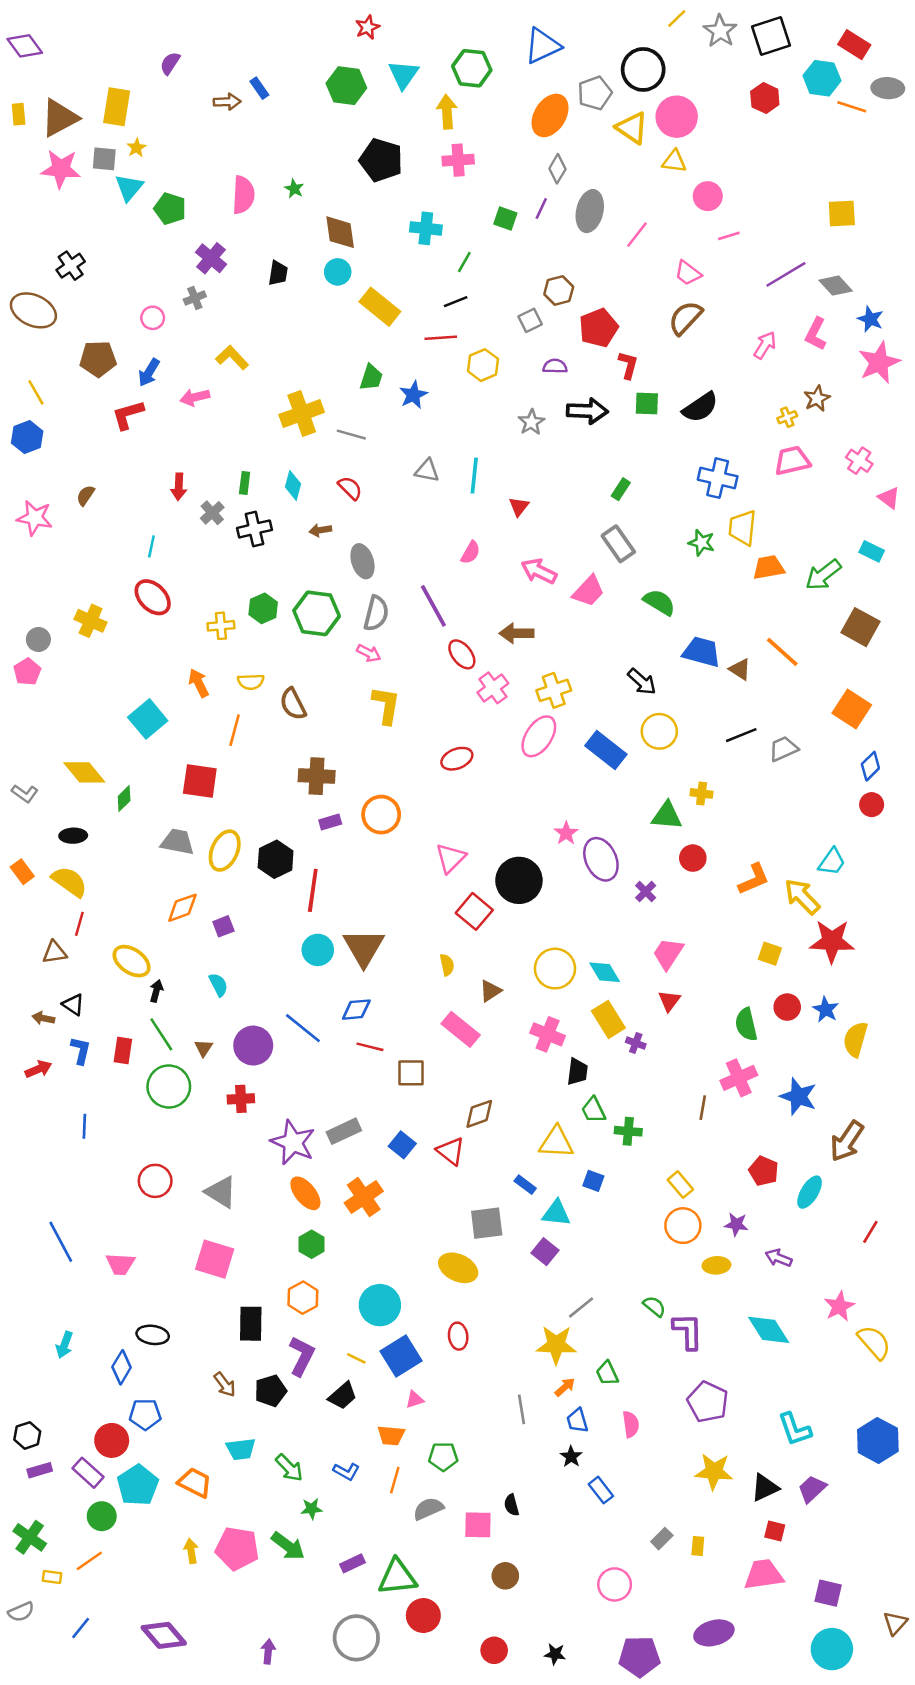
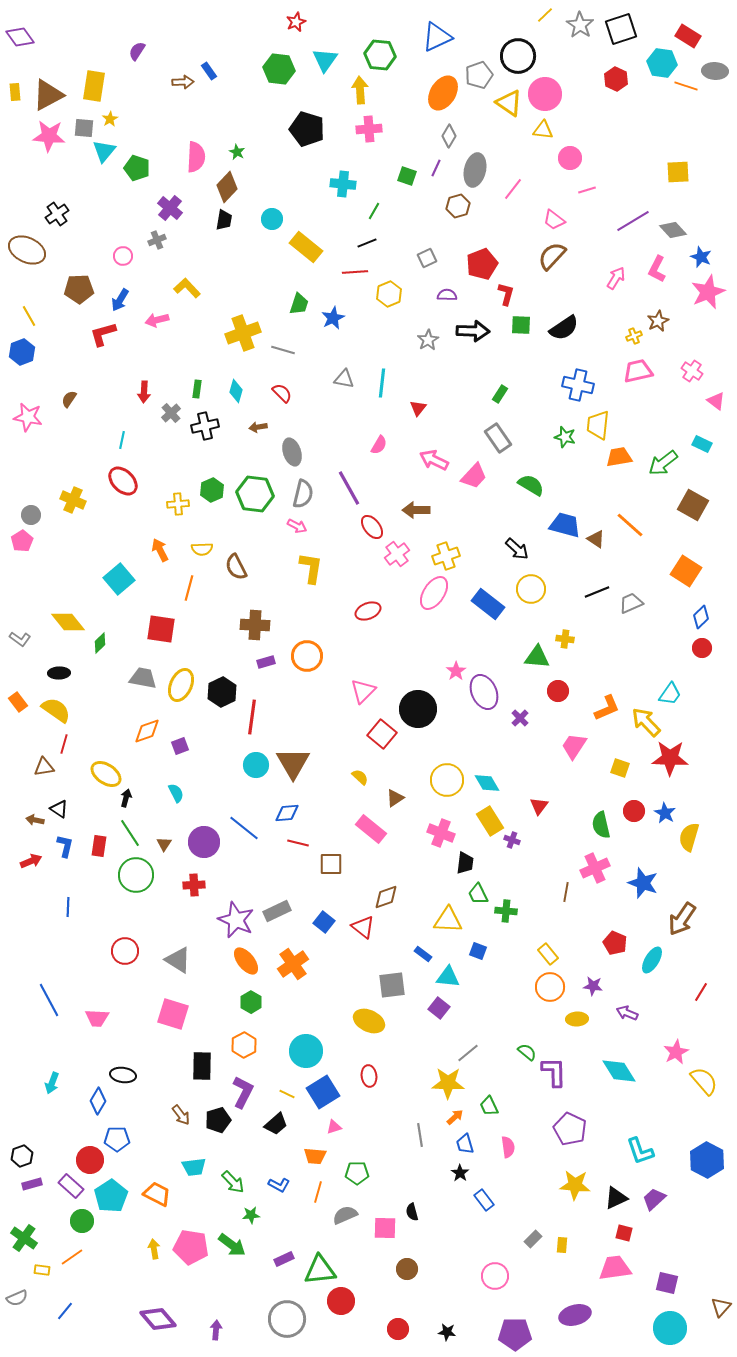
brown diamond: (340, 232) -> (227, 187), moved, turned 52
brown hexagon: (559, 291) -> (458, 206), moved
pink trapezoid: (668, 954) -> (574, 746), moved
yellow semicircle: (447, 965) -> (360, 777), turned -36
purple diamond: (164, 1635) -> (158, 1319), moved

